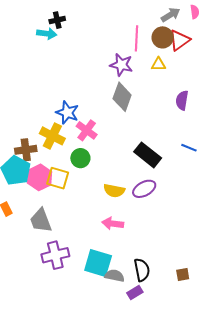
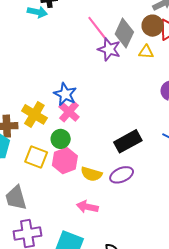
pink line: (137, 38) -> (97, 28), moved, turned -45
gray diamond: (122, 97) -> (124, 33), moved
blue star: (67, 113) -> (65, 94), moved
black rectangle: (148, 155) -> (128, 141), turned -72
pink hexagon: (40, 177) -> (65, 161), moved

